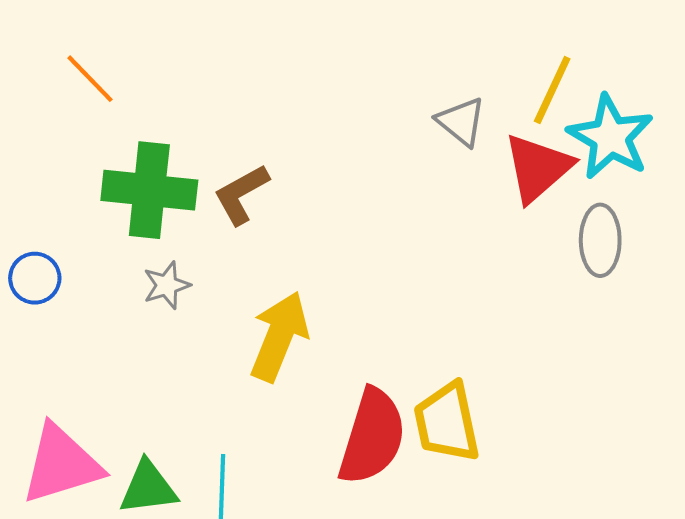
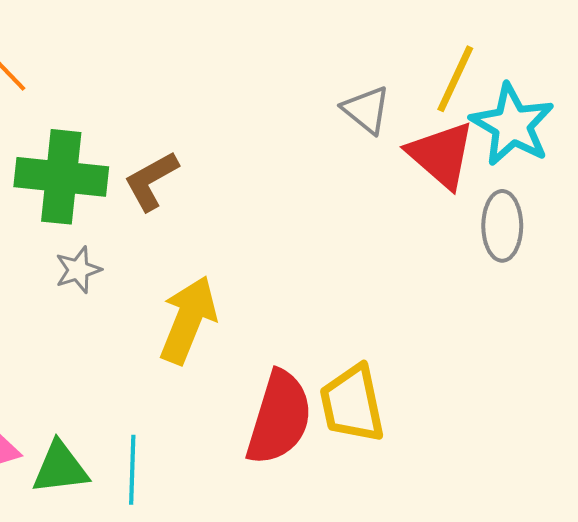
red triangle: (538, 168) -> (441, 155), turned -38

